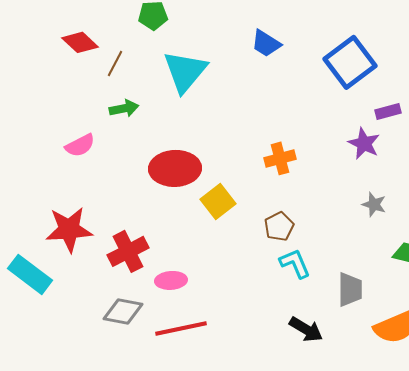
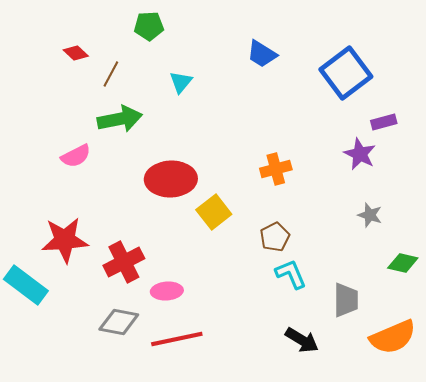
red diamond: (80, 42) -> (76, 53), size x0.7
cyan triangle: (185, 71) -> (181, 82), size x0.5
green arrow: (124, 108) -> (120, 119), size x1.5

